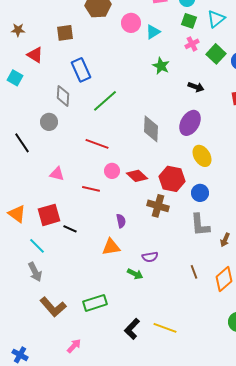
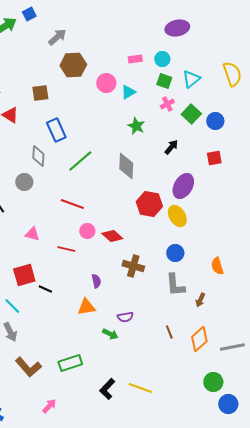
black arrow: (196, 87) -> (171, 147), turned -70
purple ellipse: (190, 123) -> (183, 186), moved
gray diamond: (151, 129) -> (126, 166), moved
red hexagon: (172, 179) -> (149, 204), moved

